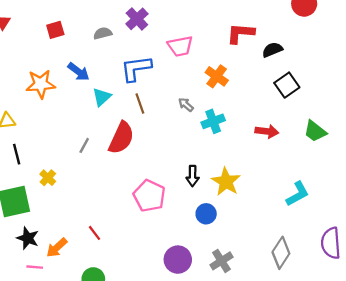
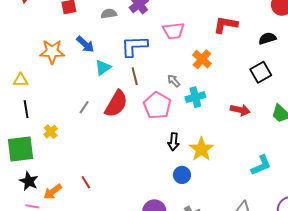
black semicircle: (272, 50) -> (267, 38), moved
pink pentagon: (149, 196) -> (157, 105), moved

